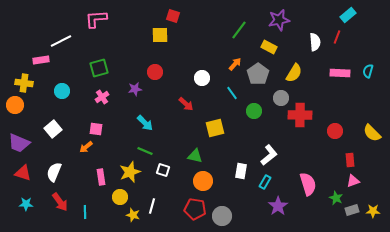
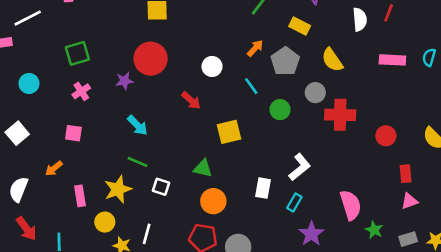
red circle: (155, 72) -> (151, 59), size x1.6
yellow semicircle: (294, 73) -> (332, 60), turned 114
orange arrow: (86, 147) -> (54, 168), moved
green star: (336, 198) -> (374, 230), moved

